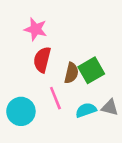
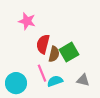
red semicircle: (42, 60) -> (43, 44), moved
cyan semicircle: (86, 110) -> (55, 81), moved

